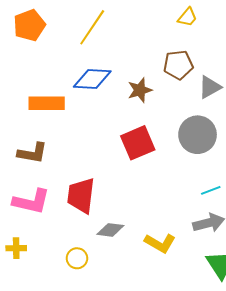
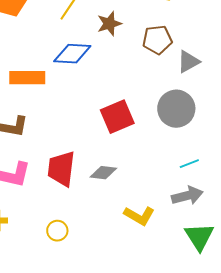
brown star: (140, 90) -> (109, 24), moved
gray diamond: (110, 230) -> (103, 173), moved

